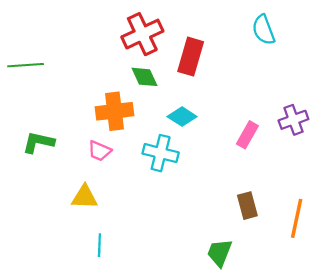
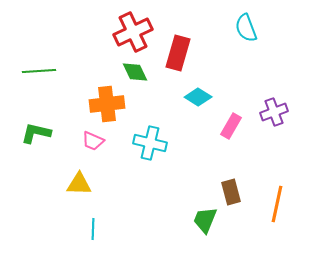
green line: (26, 65) -> (39, 71), moved
cyan diamond: (182, 117) -> (198, 97), moved
green trapezoid: (220, 253) -> (205, 220), moved

